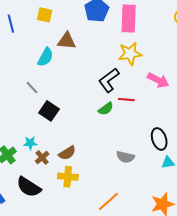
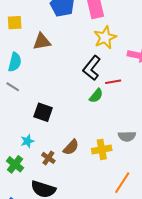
cyan semicircle: (45, 57) -> (15, 62), moved
gray line: (32, 88) -> (13, 87), moved
cyan star: (30, 143) -> (27, 141), moved
yellow cross: (68, 177) -> (102, 149), moved

